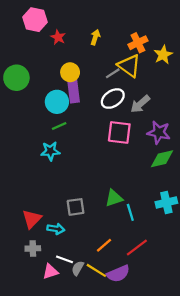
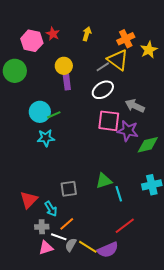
pink hexagon: (35, 20) -> (32, 41), moved
purple rectangle: (73, 90) -> (67, 82), size x0.7
cyan circle: (57, 102) -> (40, 112), moved
gray arrow: (140, 104) -> (135, 106), moved, turned 66
purple star: (159, 132) -> (128, 131), moved
cyan arrow: (56, 229) -> (51, 209), turned 49
orange line: (104, 245) -> (67, 224), moved
gray cross: (33, 248) -> (42, 227), moved

